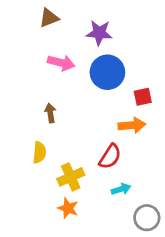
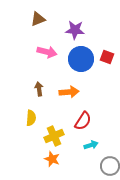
red square: (143, 97) -> (107, 57), moved, turned 32
orange arrow: (132, 125) -> (69, 92), moved

